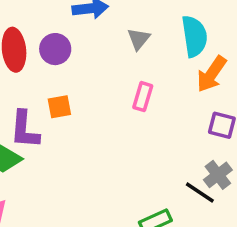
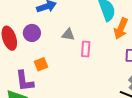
gray triangle: (139, 39) -> (68, 35), moved, turned -48

